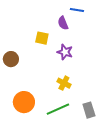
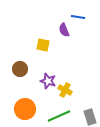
purple star: (65, 52) -> (48, 81), moved
brown circle: (11, 59) -> (20, 69), moved

